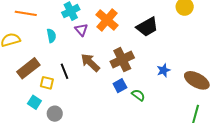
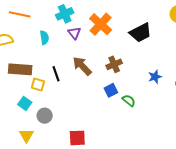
brown cross: (122, 60) -> (114, 64), size x0.7
brown rectangle: (28, 68) -> (20, 69), turned 40

